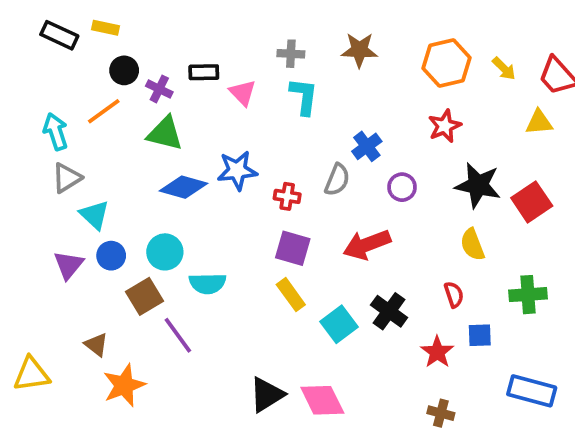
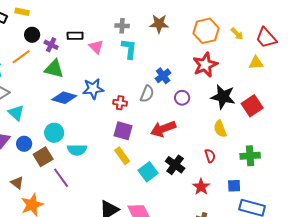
red star: (445, 126) -> (205, 65), size x1.4
blue circle: (111, 256) -> (24, 144), moved
blue square: (480, 335) -> (234, 186), moved

